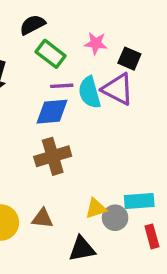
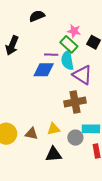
green rectangle: (51, 54) -> (69, 44), moved
purple triangle: (118, 89) -> (82, 75), moved
brown cross: (53, 156) -> (75, 102), moved
yellow triangle: (96, 208) -> (53, 129), moved

